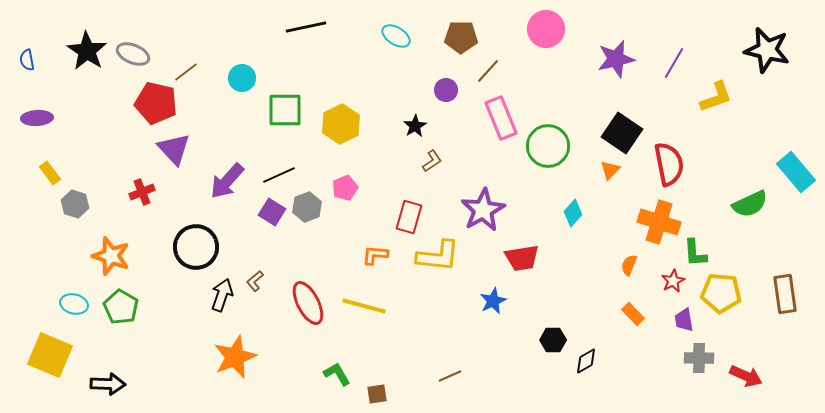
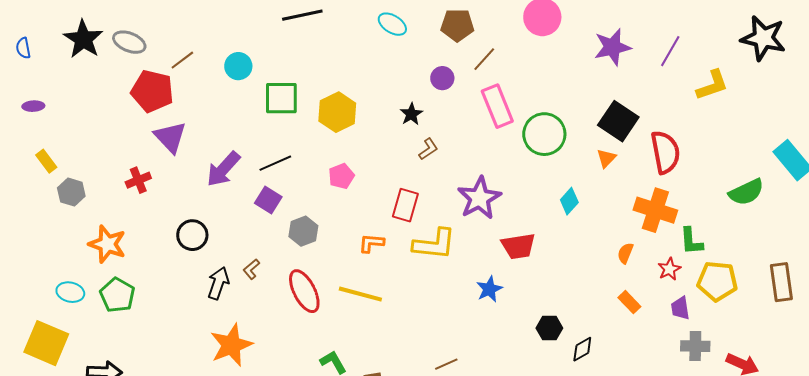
purple ellipse: (37, 118) -> (33, 106), size x0.7
gray hexagon: (307, 207) -> (303, 231), moved
black circle: (196, 247) -> (192, 235), size x0.7

